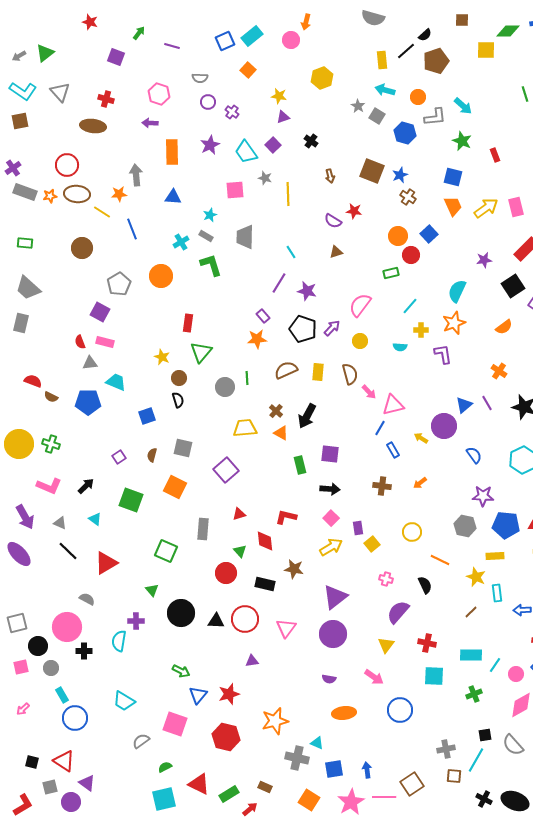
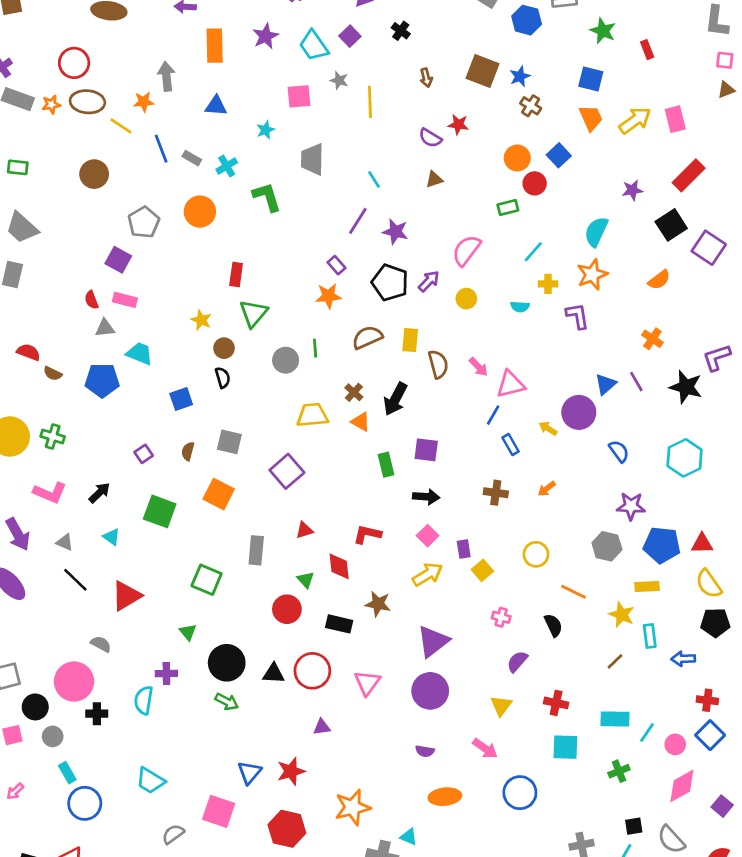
gray rectangle: (206, 236) -> (192, 158), moved
brown semicircle: (350, 374) -> (438, 364), moved
purple semicircle: (398, 612) -> (517, 661), size x0.7
green arrow: (181, 671) -> (227, 702), moved

